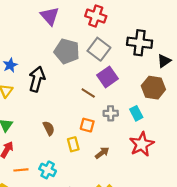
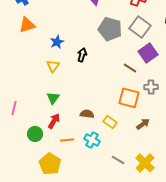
black arrow: (37, 79) -> (82, 55), size x0.6
orange square: (87, 125) -> (129, 98), size x1.5
brown semicircle: (49, 128) -> (87, 114), moved, turned -56
yellow rectangle: (73, 144) -> (110, 122), moved, turned -40

